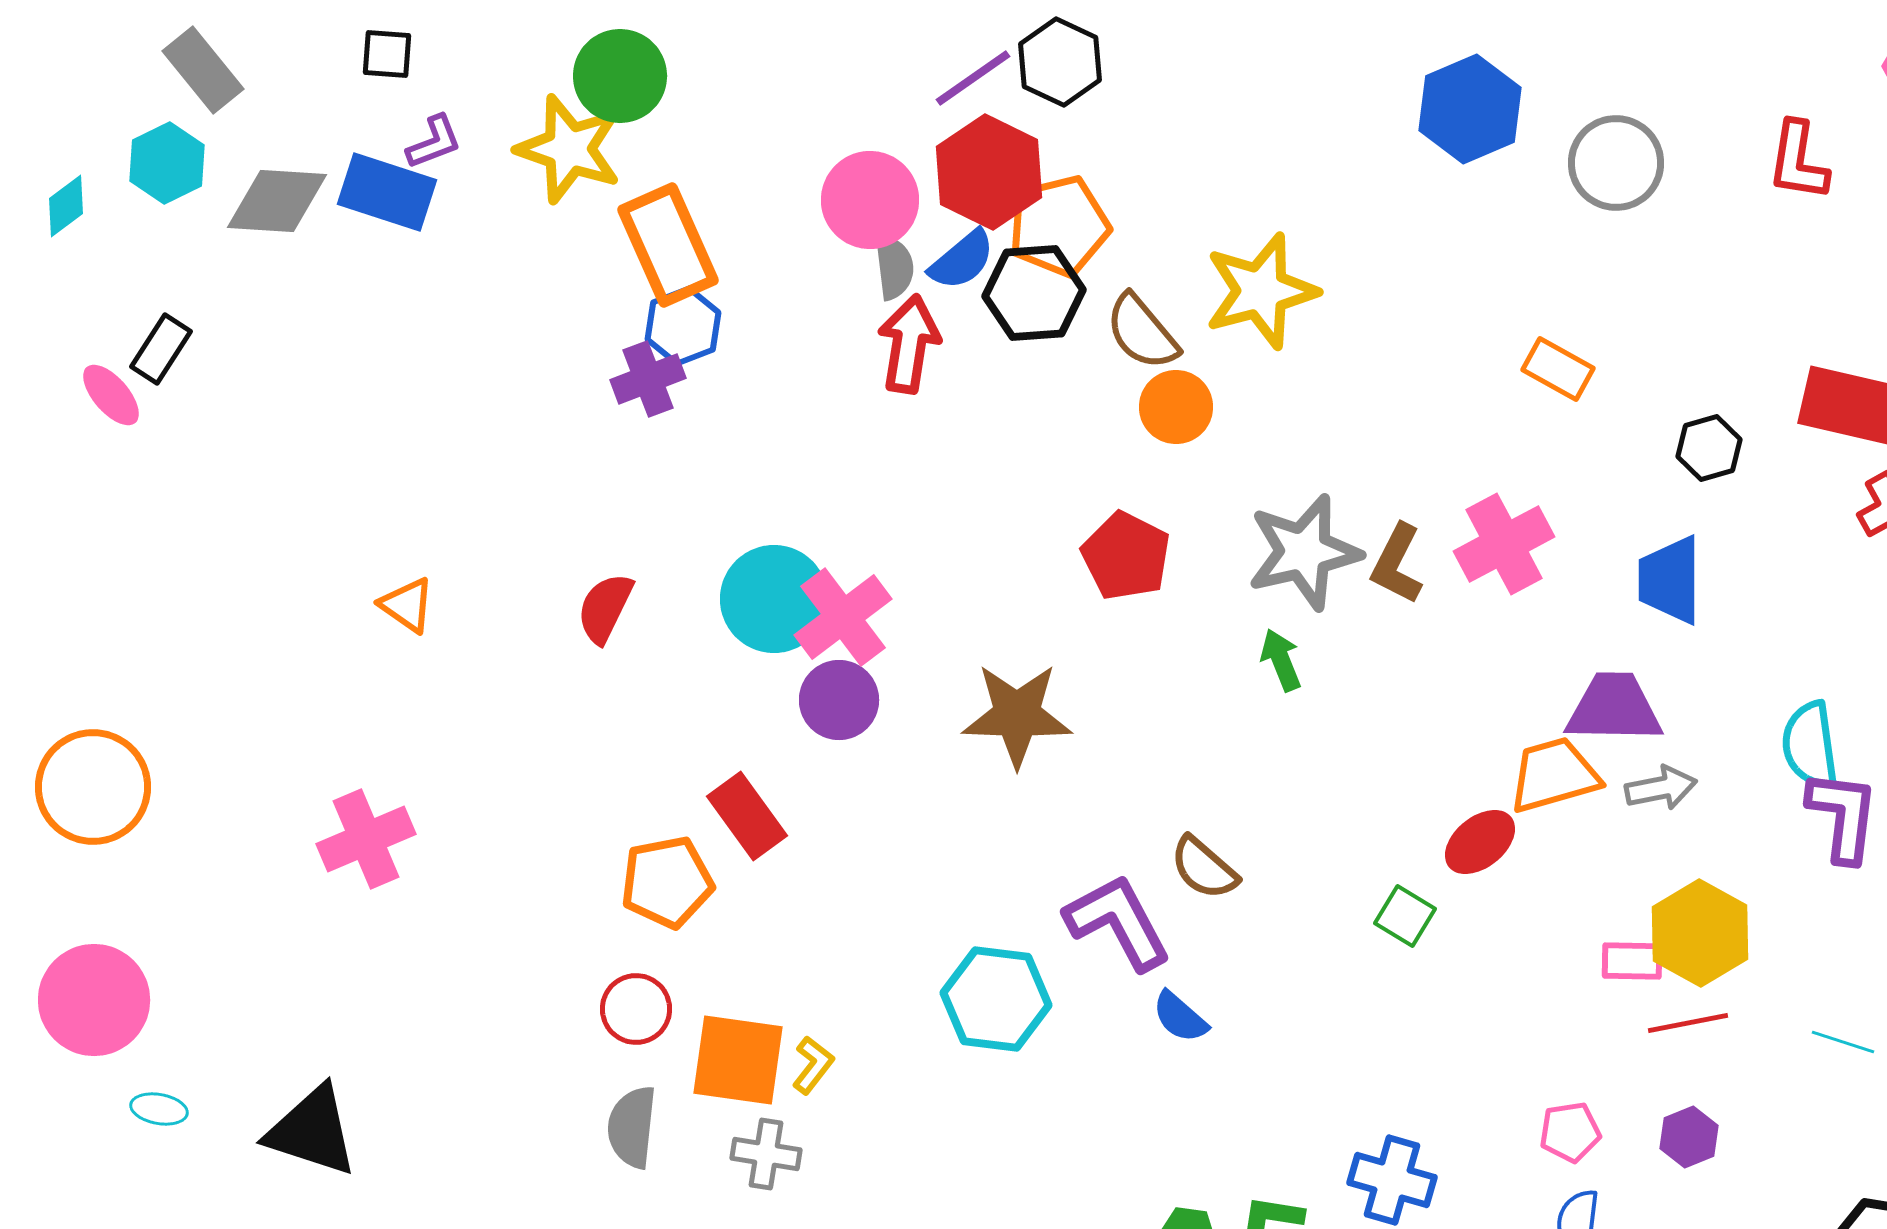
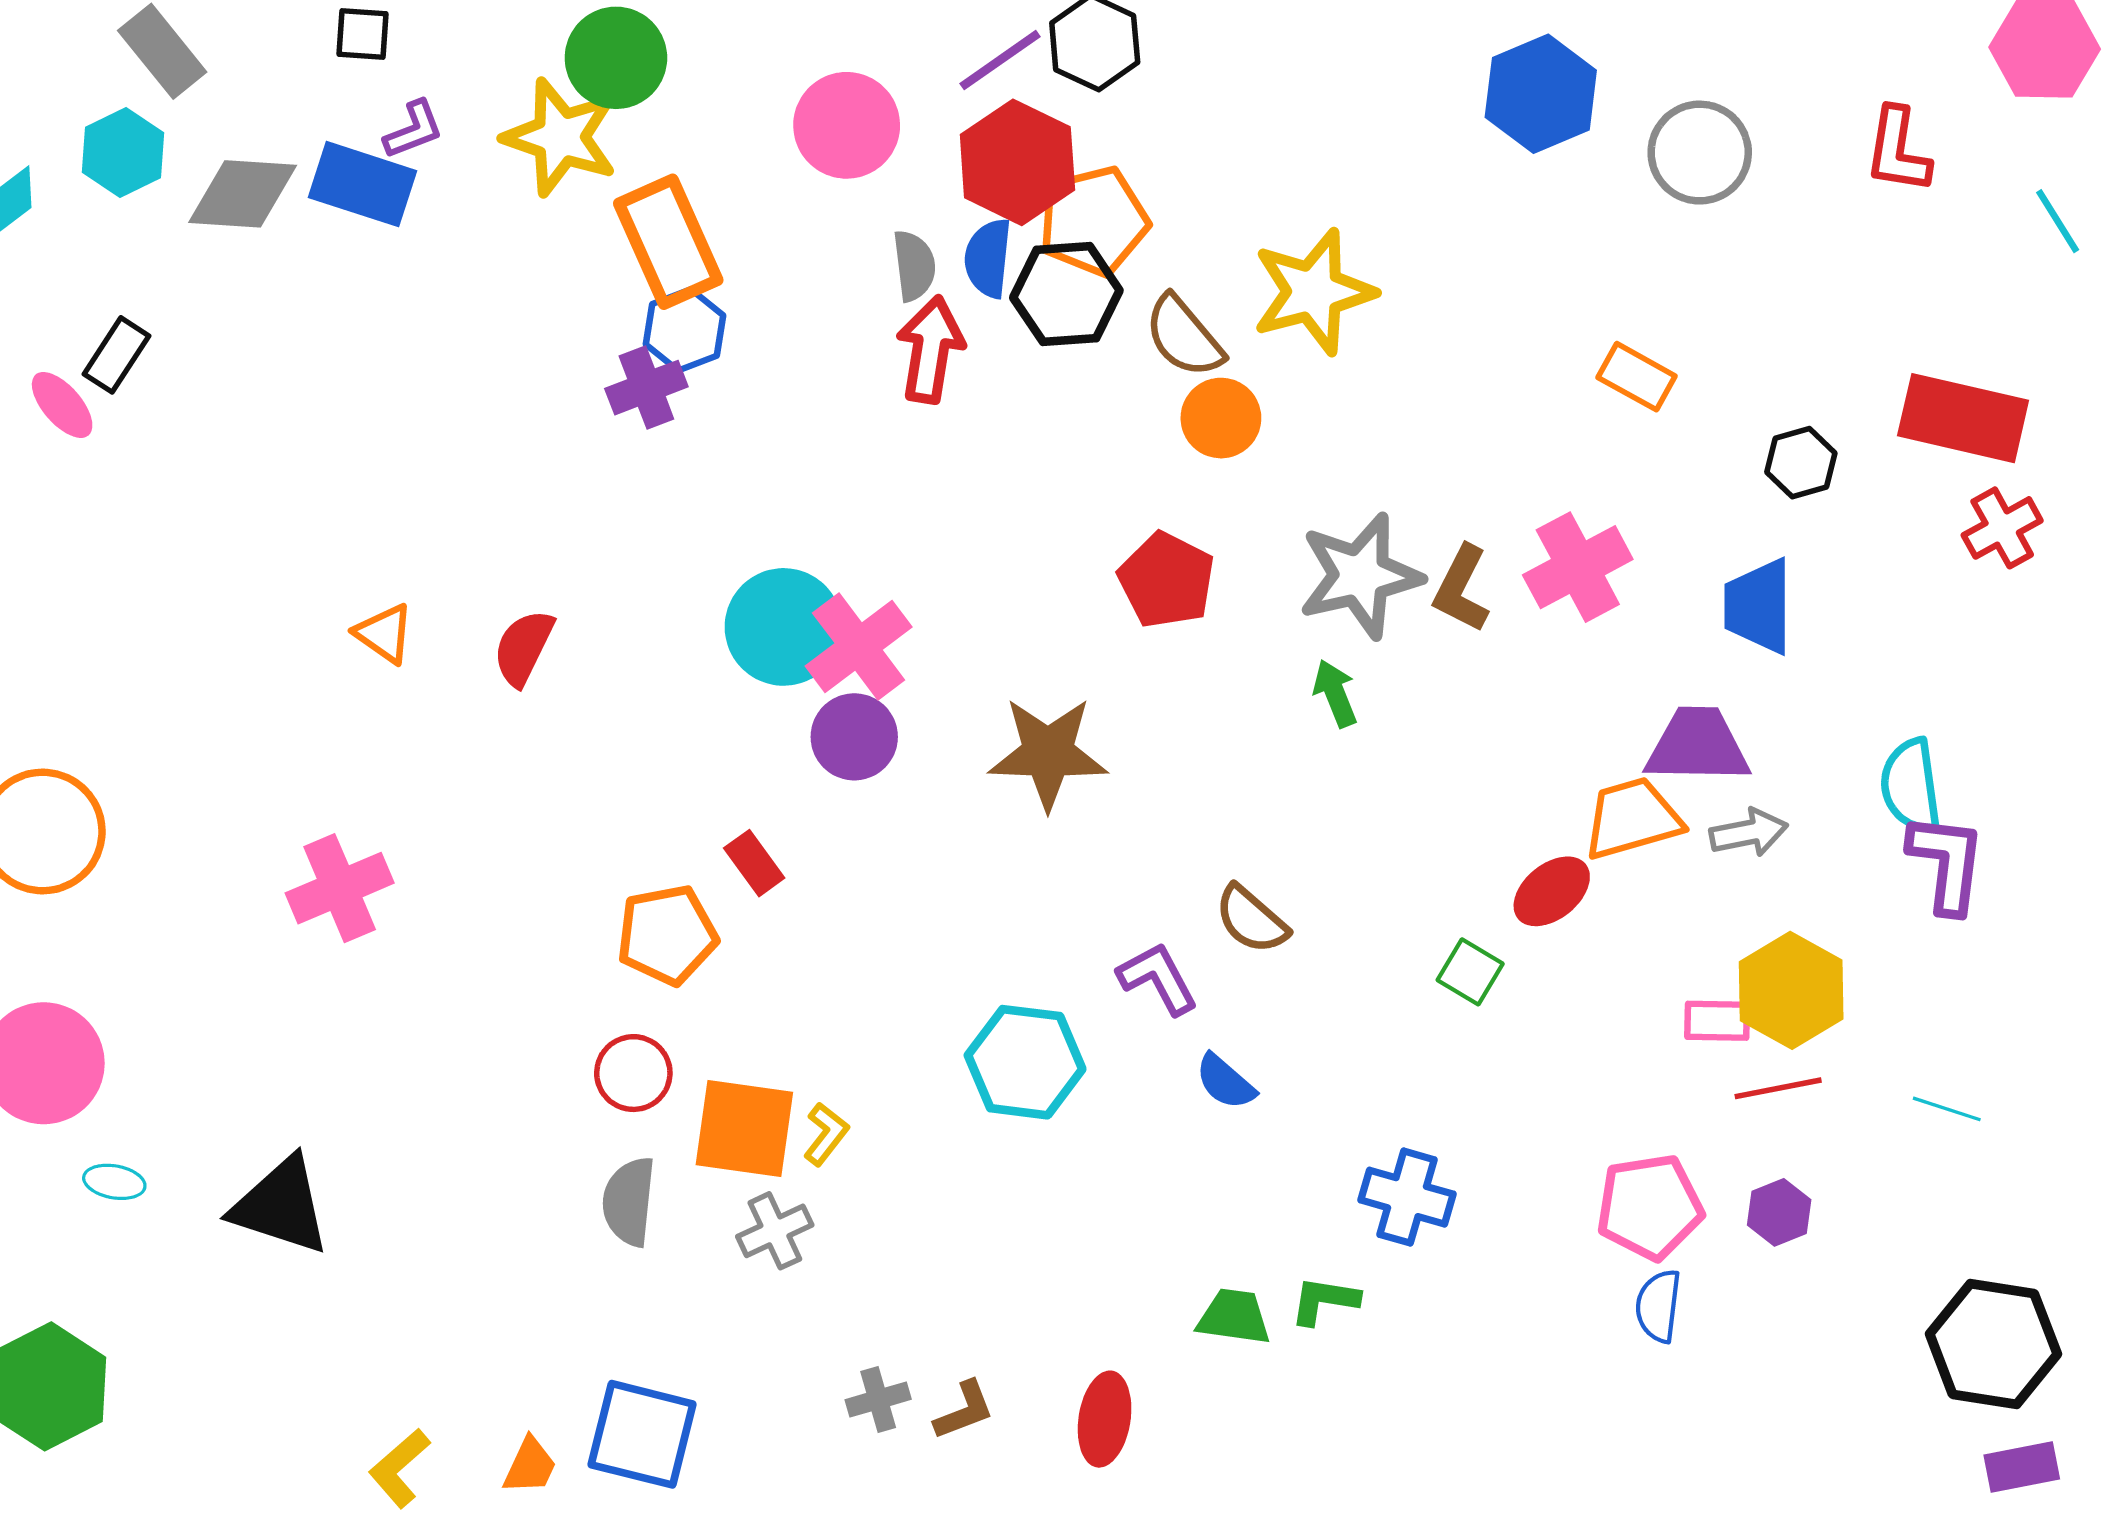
pink circle: (870, 200) -> (847, 125), moved
blue semicircle: (962, 260) -> (988, 258), turned 136
red semicircle: (605, 608) -> (523, 648), moved
red rectangle: (747, 816) -> (754, 863), size x0.7
purple L-shape: (1118, 922) -> (1158, 978), size x0.7
pink pentagon: (1570, 1132) -> (1650, 1207), size x1.6
gray cross: (766, 1154) -> (775, 1231), turned -34
blue cross: (1392, 1180) -> (1407, 1197), moved

